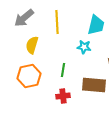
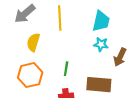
cyan star: (84, 47) -> (101, 44), moved

